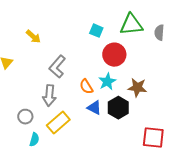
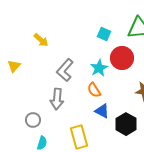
cyan star: (107, 82) -> (99, 68), moved
black hexagon: (118, 108) -> (126, 124), moved
yellow rectangle: (58, 123) -> (79, 137), moved, turned -65

